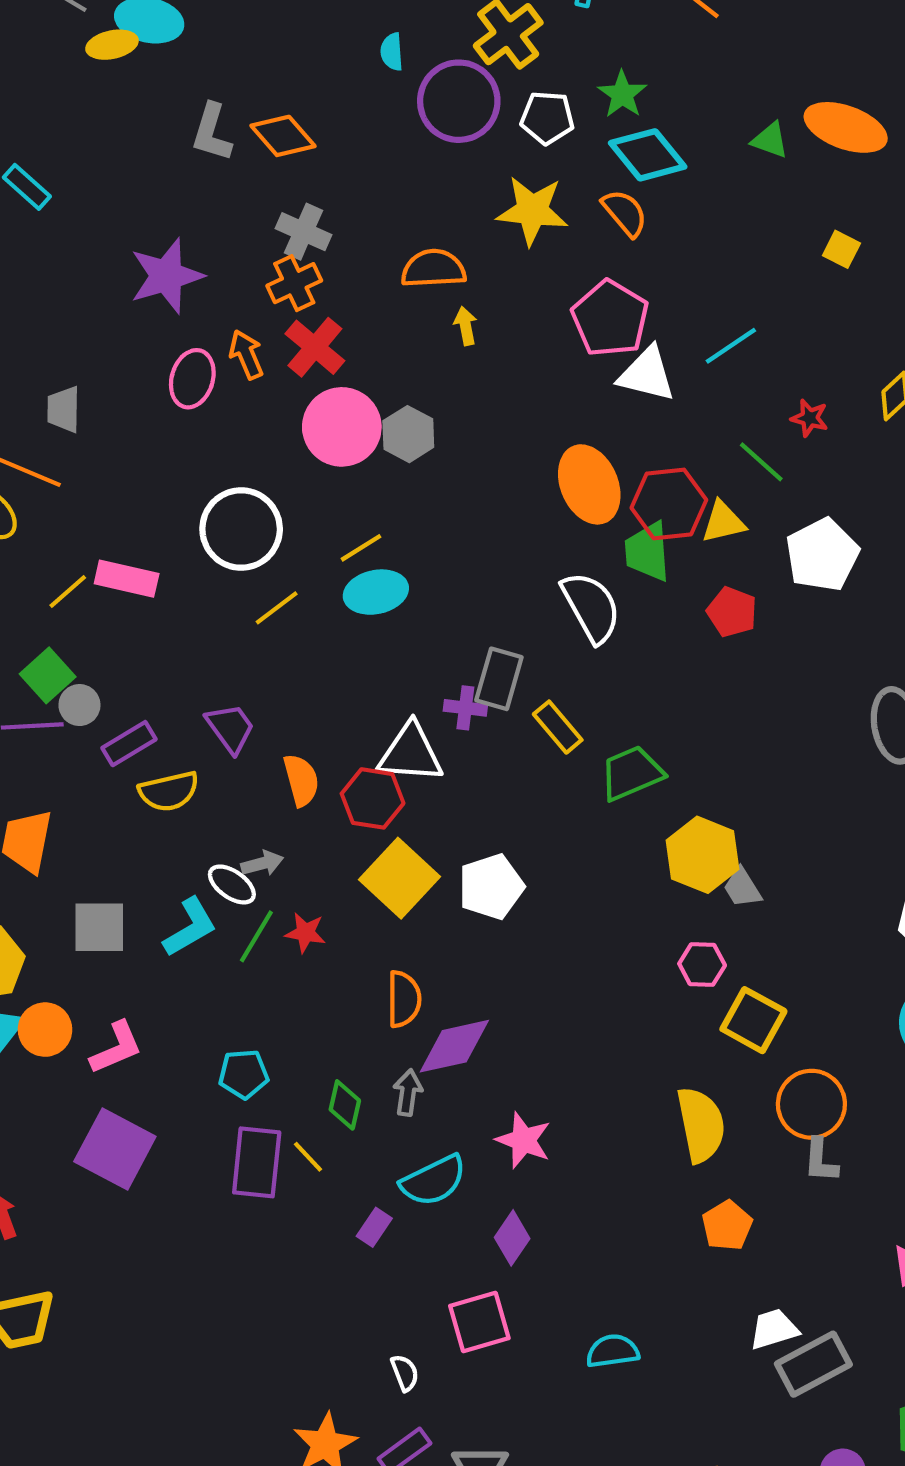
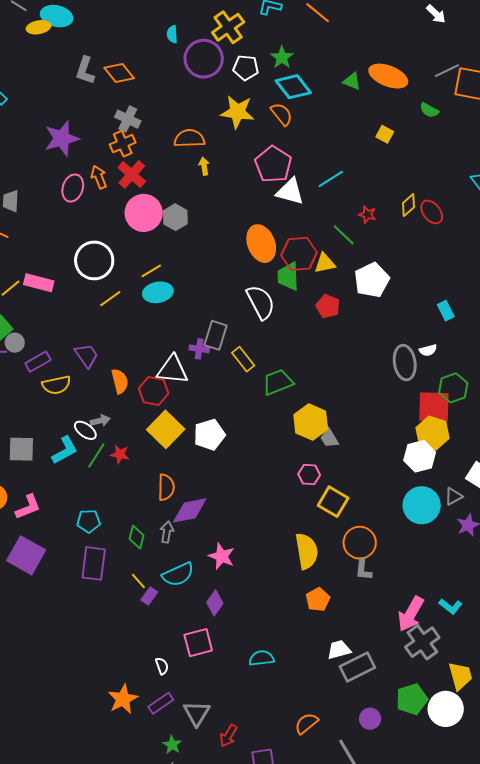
yellow line: (308, 1157) -> (138, 581), moved

